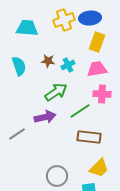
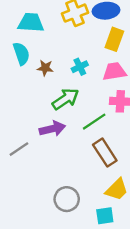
brown star: (48, 61) -> (45, 68), moved
cyan semicircle: (19, 66) -> (21, 54), moved
brown rectangle: (89, 137) -> (105, 153), turned 50

